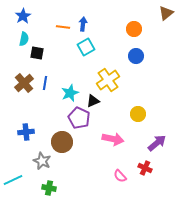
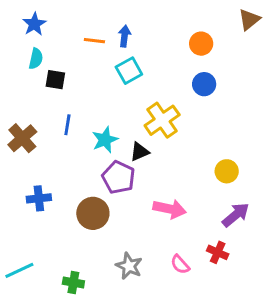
brown cross: (24, 83) -> (22, 138), moved
yellow circle: (138, 114) -> (227, 171), moved
gray star: (42, 161) -> (129, 266), moved

